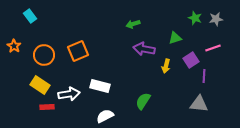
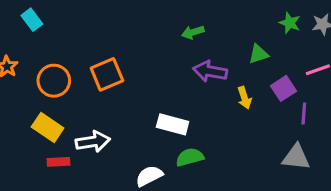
yellow arrow: (166, 66) -> (244, 98), turned -32
white rectangle: (100, 86) -> (173, 124), moved
green semicircle: (143, 101) -> (190, 157), moved, turned 42

